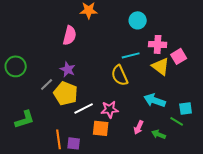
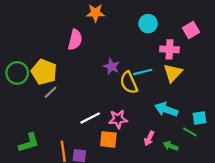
cyan line: (131, 55) -> (143, 72), moved
pink square: (179, 56) -> (191, 30), moved
yellow triangle: (161, 66) -> (173, 73), turned 36
purple star: (68, 69) -> (112, 67), moved
yellow pentagon: (66, 93) -> (44, 72), moved
green L-shape: (25, 119) -> (29, 143), moved

